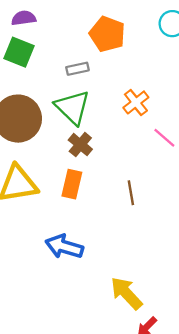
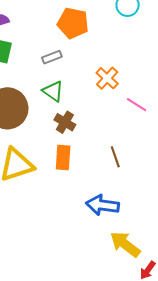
green triangle: (73, 107) -> (53, 91), size x0.7
blue arrow: (64, 247) -> (103, 205), moved

